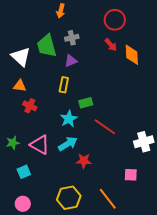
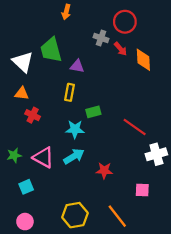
gray cross: (72, 38) -> (101, 38), moved, turned 32
purple triangle: (71, 61) -> (77, 66), turned 32
cyan star: (69, 119) -> (75, 129), turned 30
red line: (105, 127) -> (135, 127), moved
red star: (84, 161) -> (104, 171), moved

